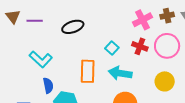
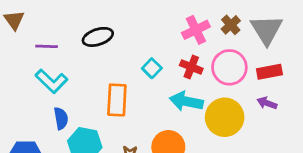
brown cross: (167, 16) -> (231, 25), turned -32
purple line: (35, 21) -> (47, 46), moved
cyan arrow: (120, 73) -> (186, 101), moved
yellow circle: (165, 81) -> (225, 117), size x1.4

